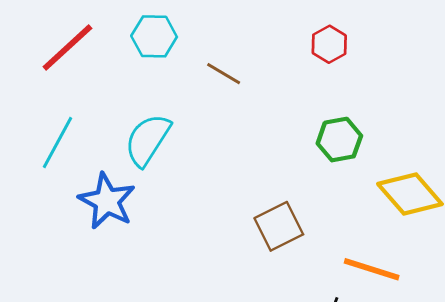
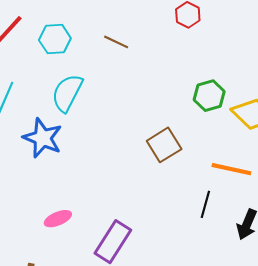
cyan hexagon: (154, 36) -> (55, 39), moved
green hexagon: (339, 140) -> (209, 96), moved

